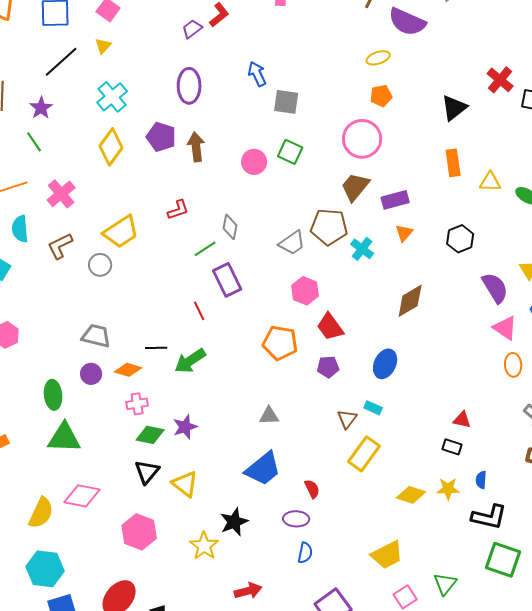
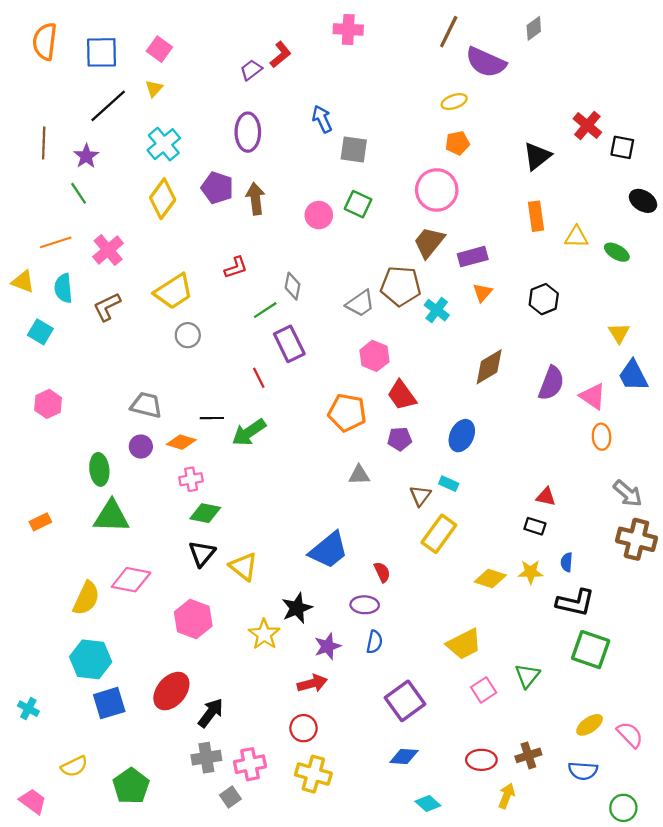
gray circle: (100, 265) -> (188, 335), moved
purple semicircle: (495, 288) -> (551, 383), moved, turned 52
gray triangle: (269, 416) -> (359, 475), moved
purple star: (185, 427) -> (328, 646), moved

